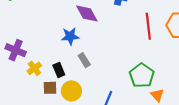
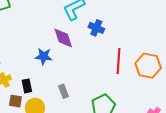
gray rectangle: (84, 60) -> (64, 91), moved

